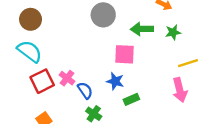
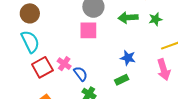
cyan semicircle: (30, 51) -> (30, 42), turned 30
pink square: (125, 54) -> (88, 30), moved
blue star: (115, 81) -> (128, 58), moved

